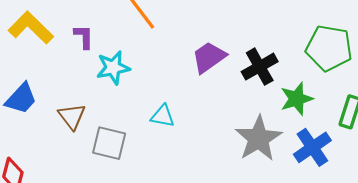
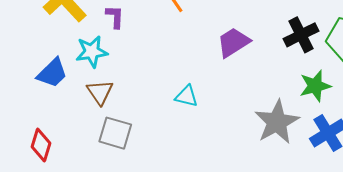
black cross: (260, 67) -> (301, 35), moved
cyan star: (113, 68) -> (92, 52), moved
gray square: (109, 143) -> (115, 133), moved

